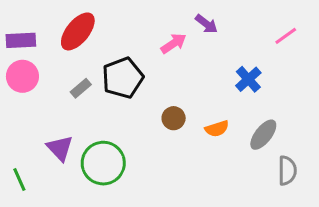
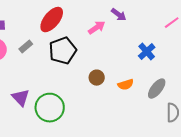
red ellipse: (78, 31) -> (52, 20), moved
gray rectangle: (81, 88) -> (26, 47), moved

